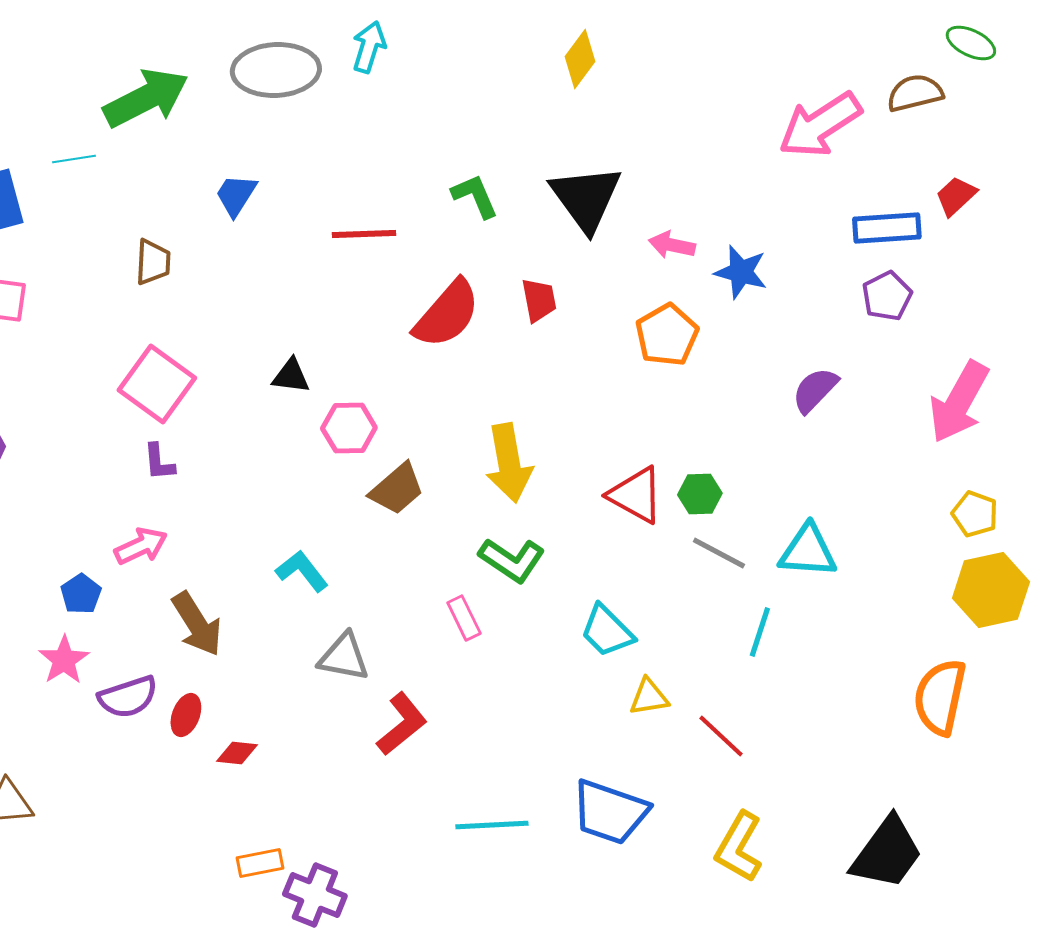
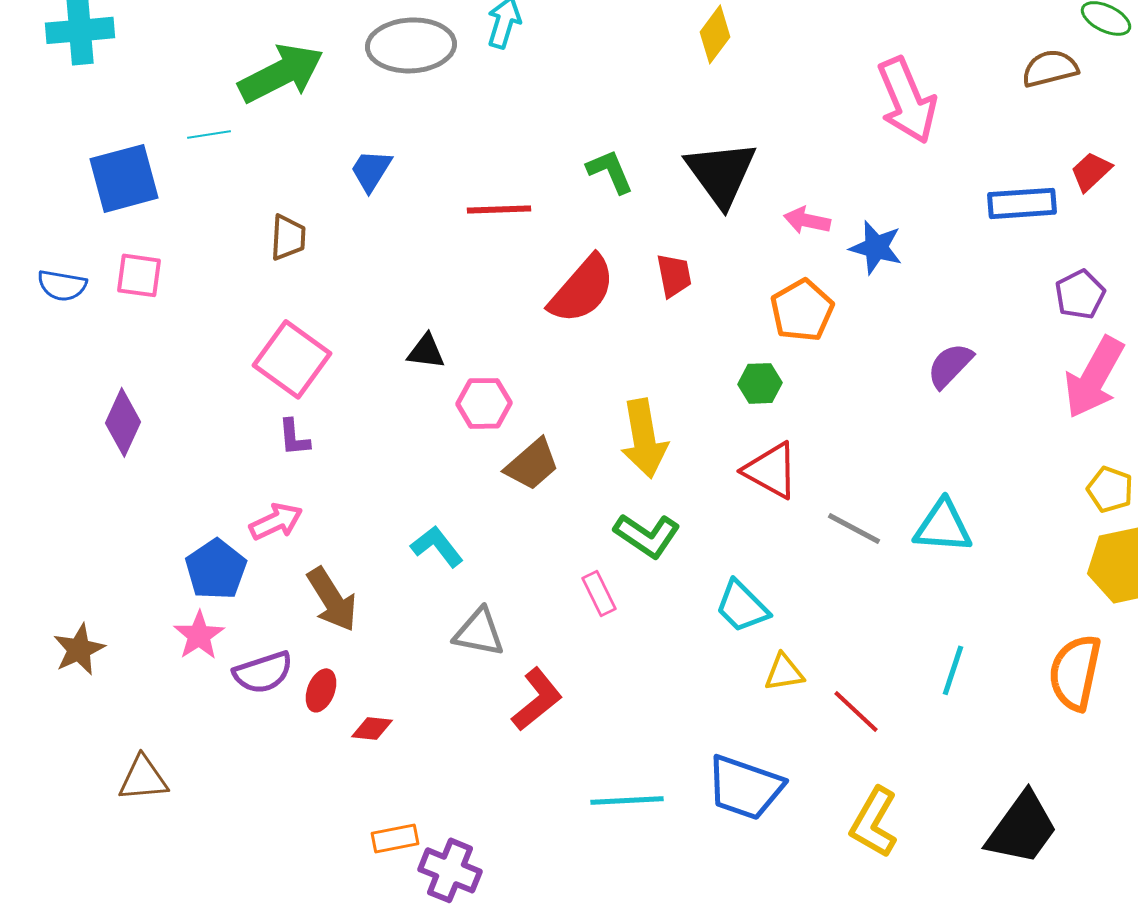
pink arrow: (820, 125) -> (907, 100), moved, turned -80
purple pentagon: (887, 296) -> (1080, 294), moved
green hexagon: (700, 494) -> (760, 383), moved
blue pentagon: (81, 594) -> (216, 569), size x1.5
cyan line: (760, 632) -> (953, 670), moved

